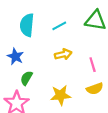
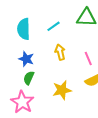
yellow arrow: (63, 54) -> (60, 52), turned -84
blue star: (15, 56) -> (26, 59), moved

